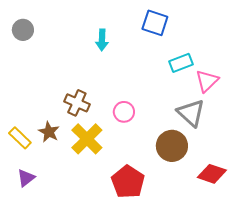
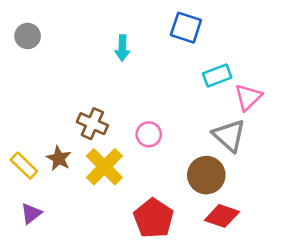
red diamond: (212, 174) -> (222, 216), moved

